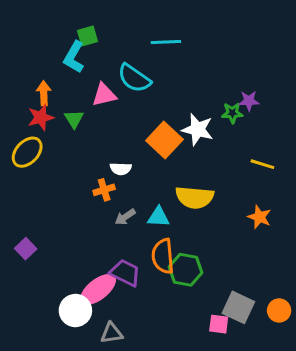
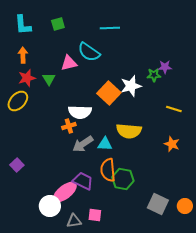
cyan L-shape: (74, 57) -> (23, 25), moved, turned -35
orange arrow: (44, 93) -> (23, 55), moved
white star: (198, 129) -> (131, 86), turned -30
white semicircle: (121, 169) -> (80, 112), size x1.6
gray arrow: (125, 217) -> (83, 144), size x1.5
pink square: (219, 324) -> (95, 215), moved

